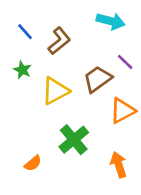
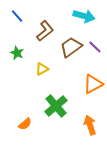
blue line: (25, 32) -> (17, 16), moved
brown trapezoid: (97, 79) -> (71, 47), moved
yellow triangle: (55, 91) -> (42, 69), size x0.6

